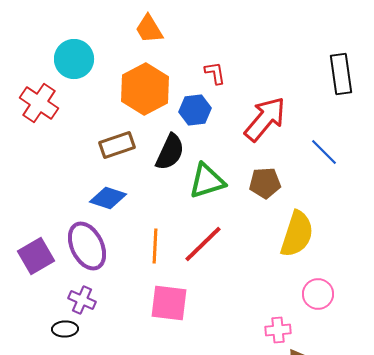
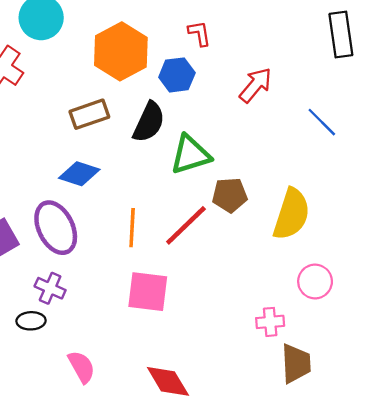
red arrow: (265, 119) -> (256, 85), size x0.7
brown pentagon: (265, 183) -> (230, 195), moved

